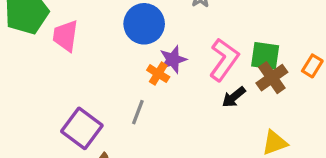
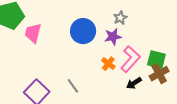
purple star: (173, 59) -> (113, 37), moved
orange cross: (158, 74) -> (108, 64), moved
gray line: (138, 112) -> (73, 86), turned -63

